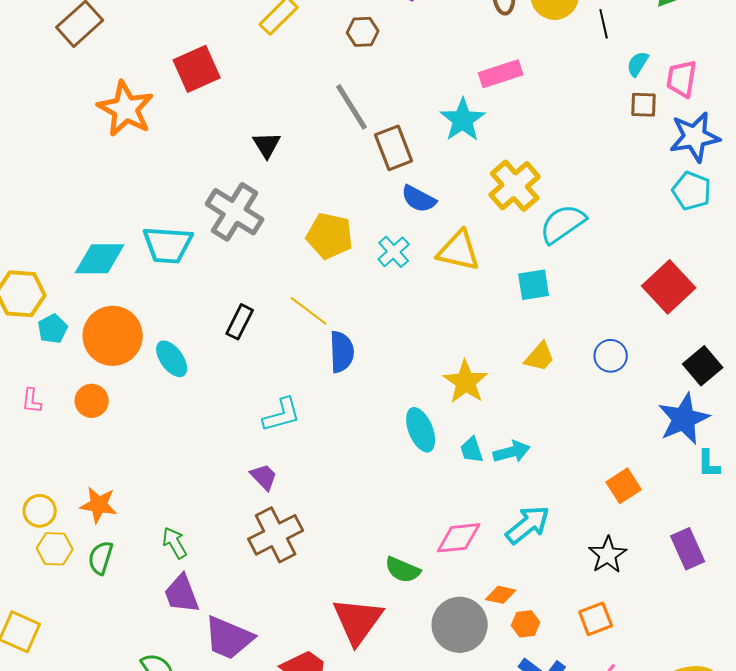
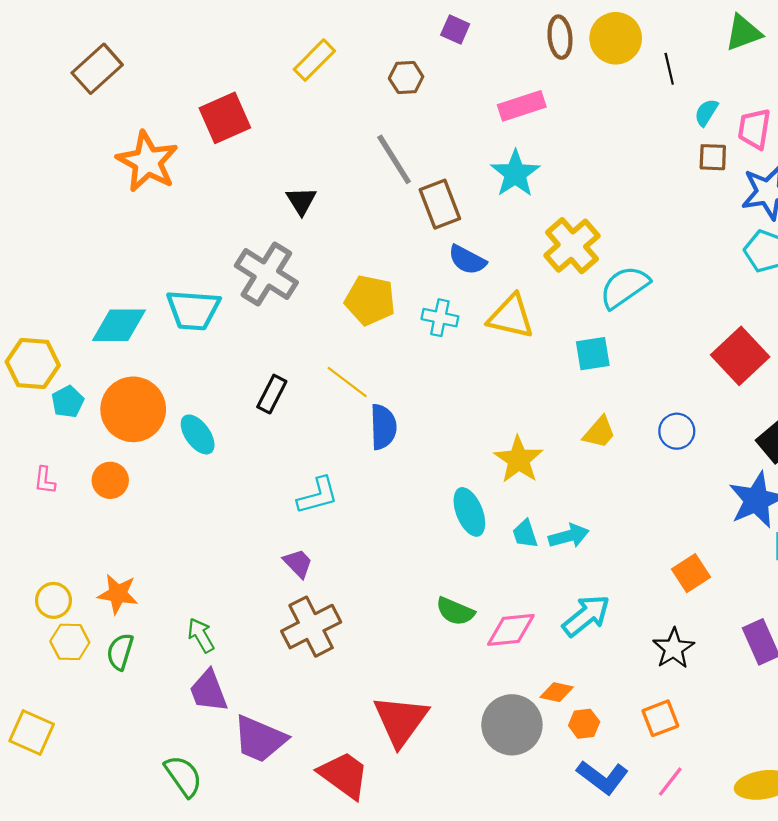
pink rectangle: (501, 74) -> (522, 106), moved
cyan cross: (394, 252) -> (440, 318), turned -36
green semicircle: (403, 570) -> (455, 611), moved

